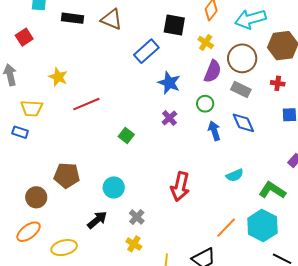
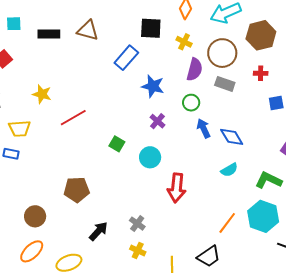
blue diamond: (243, 123) -> (232, 137), moved
brown pentagon: (67, 175) -> (77, 190), moved
cyan circle: (114, 187) -> (150, 157), moved

